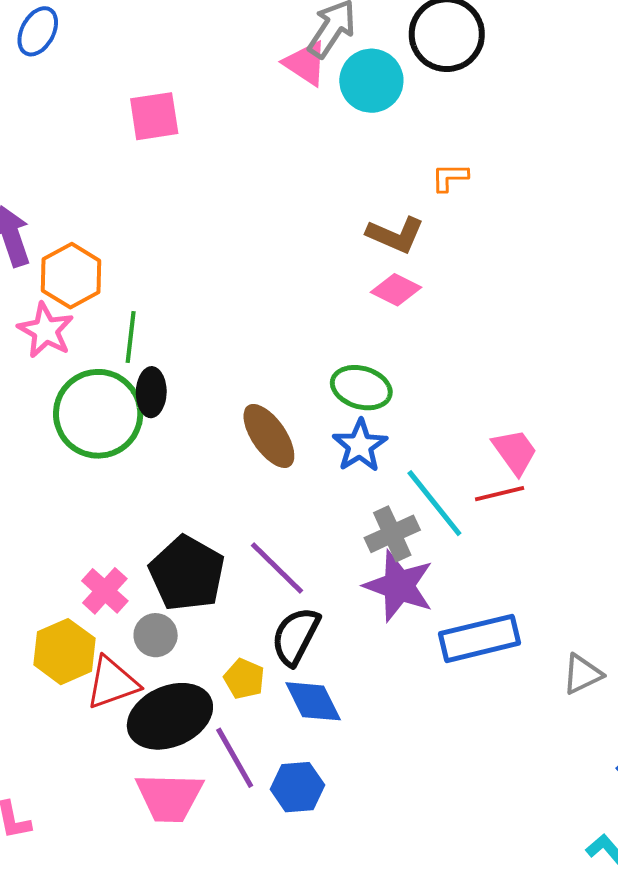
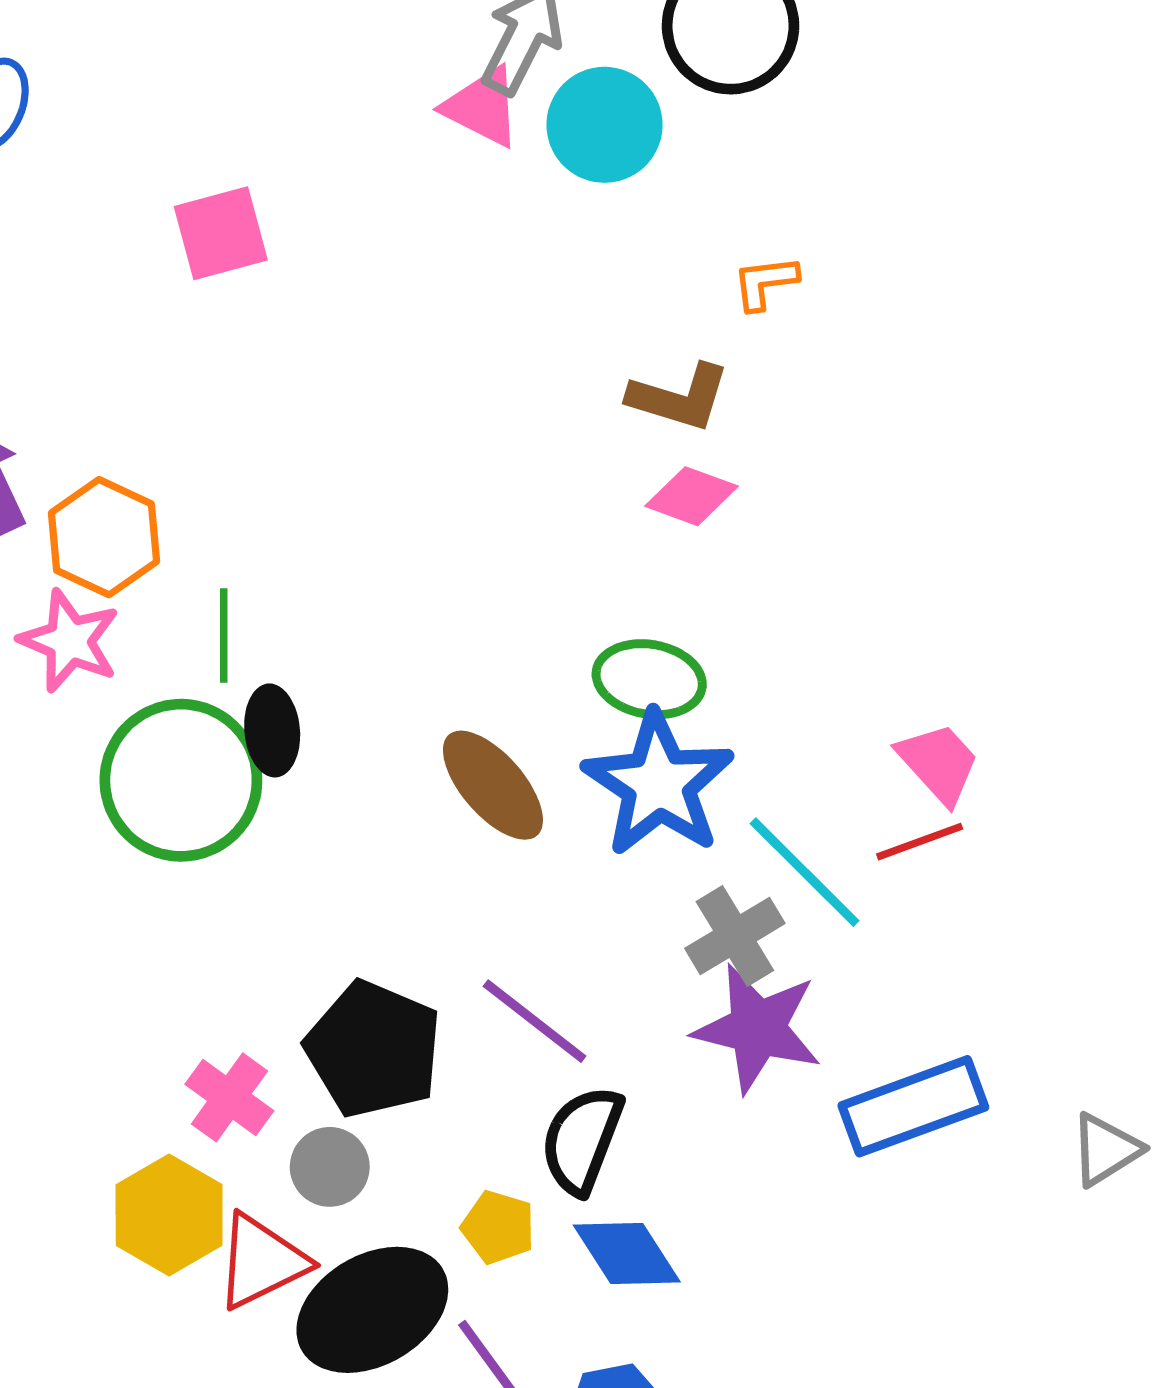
blue star: (360, 446) -> (659, 784), size x1.5

